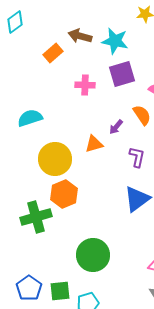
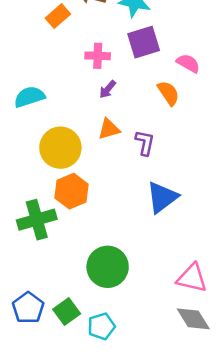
purple arrow: (116, 127) -> (108, 89), moved
purple L-shape: (137, 157) -> (145, 143), moved
green square: (60, 291) -> (67, 311), turned -30

